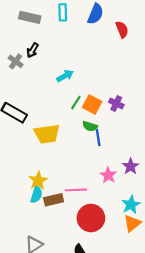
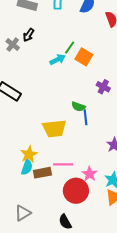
green line: (76, 103) -> (70, 48), moved
orange square: (92, 104) -> (84, 57), moved
yellow trapezoid: (47, 134) -> (54, 129), moved
pink star: (108, 175) -> (89, 174), moved

